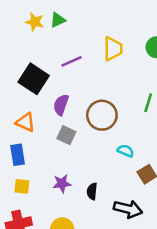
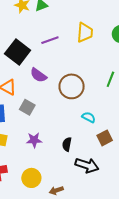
purple semicircle: (61, 105) -> (38, 75), turned -78
gray square: (66, 135) -> (27, 107), moved
black semicircle: (92, 191) -> (67, 144), moved

